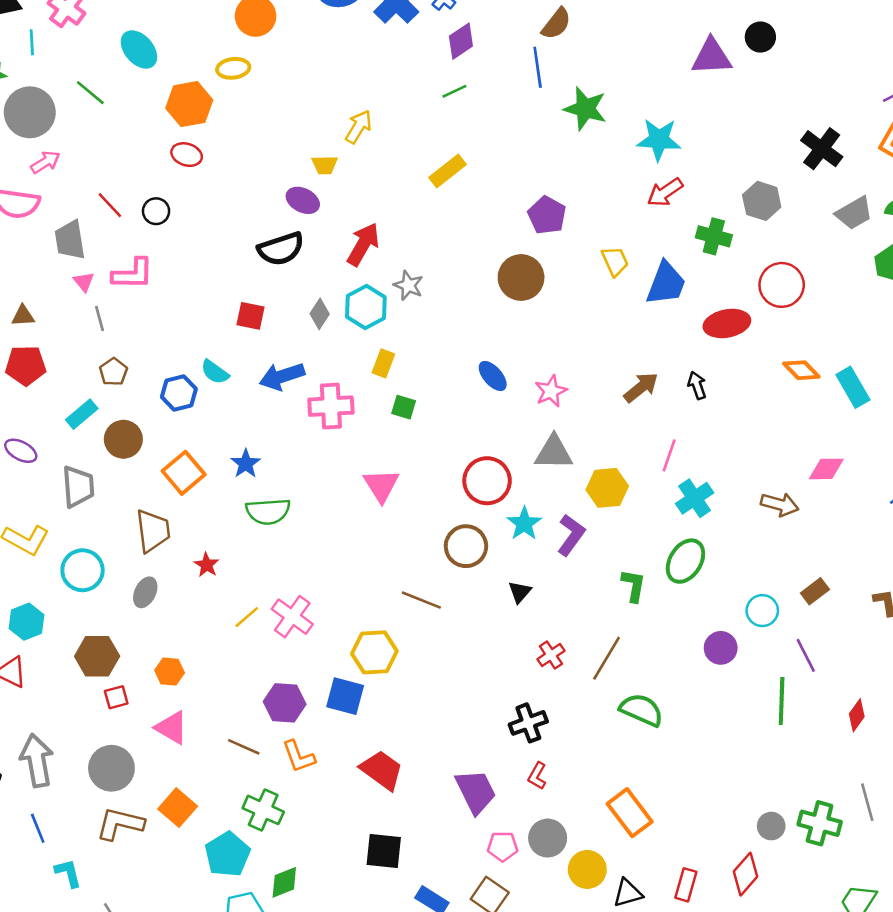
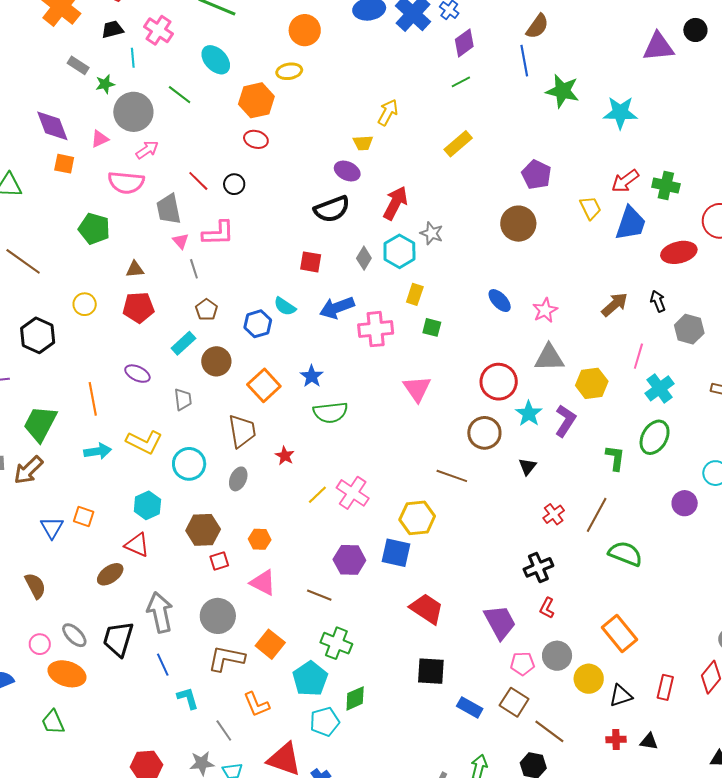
red arrow: (665, 192) -> (625, 181), moved
gray hexagon: (762, 201) -> (689, 329), moved
gray trapezoid: (78, 487) -> (183, 399), size x0.7
orange L-shape: (299, 756) -> (256, 704), moved

